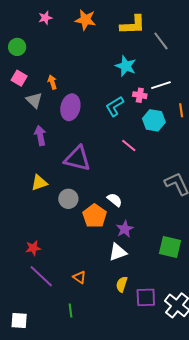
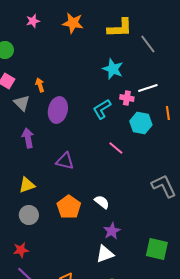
purple triangle: (77, 159) -> (65, 161), size x0.7
gray circle: (68, 199) -> (29, 215), moved
orange pentagon: (95, 216) -> (69, 207), moved

